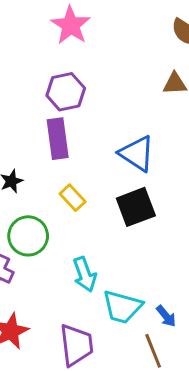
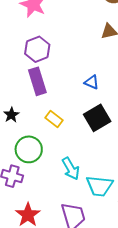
blue triangle: (137, 154) -> (92, 82), size x0.6

